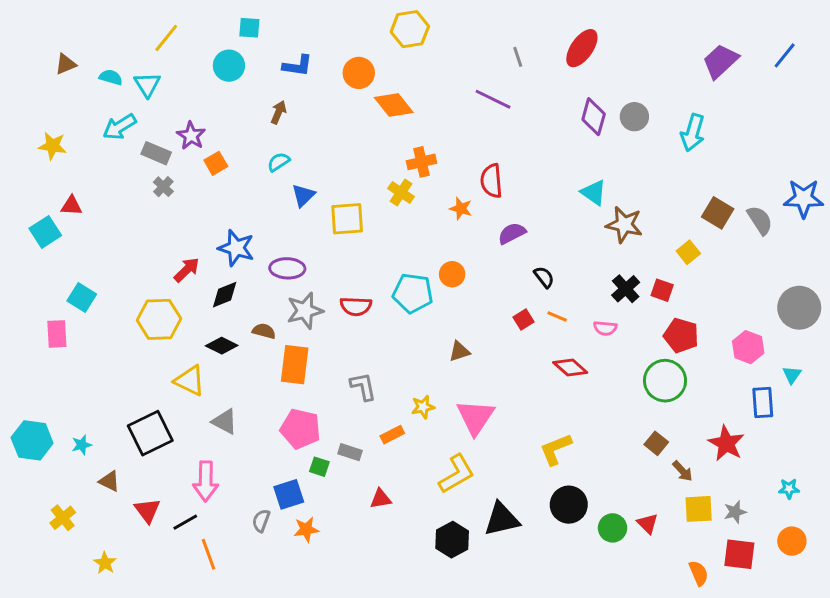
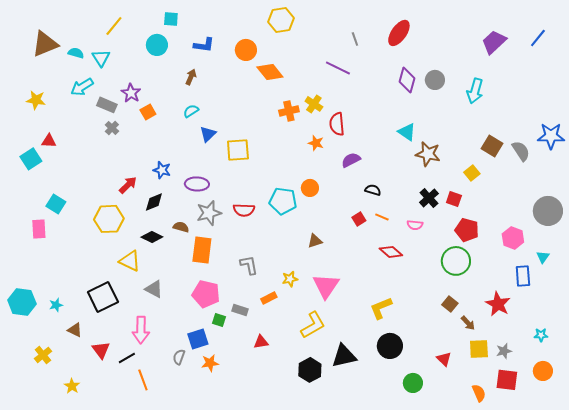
brown triangle: (66, 64) -> (45, 44), size x1.8
yellow cross: (401, 193) -> (314, 104), moved
blue star: (236, 248) -> (162, 170), size x0.7
black semicircle: (544, 277) -> (373, 190), turned -35
green circle: (613, 528) -> (413, 383), moved

